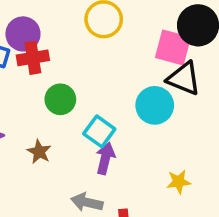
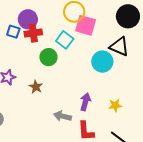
pink square: (173, 47) -> (86, 25), moved
cyan square: (99, 131) -> (65, 40), moved
purple arrow: (105, 158) -> (85, 102), moved

